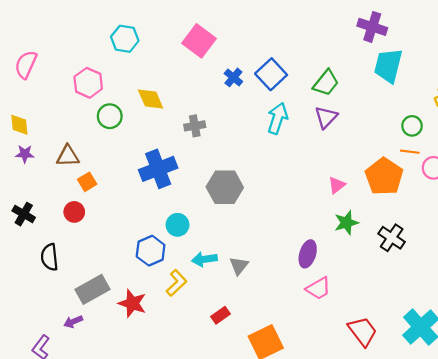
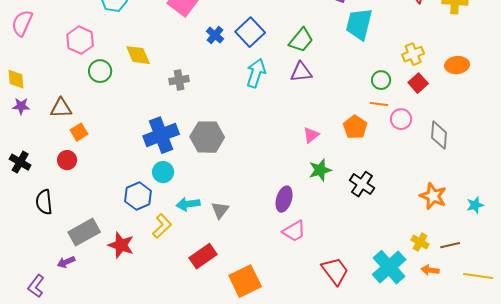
purple triangle: (326, 117) -> (301, 72), turned 40
blue cross: (158, 169) -> (161, 135), moved
orange pentagon: (384, 176) -> (355, 127), size x0.7
red rectangle: (221, 315) -> (203, 256), size x1.5

